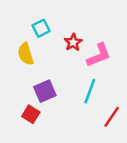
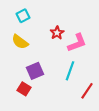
cyan square: (41, 28) -> (23, 16), moved
yellow semicircle: (26, 54) -> (20, 42), turned -36

